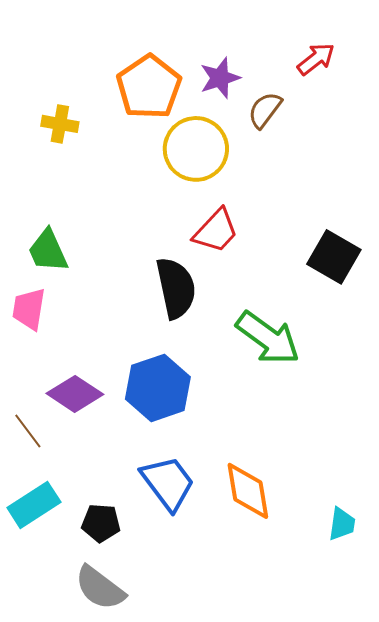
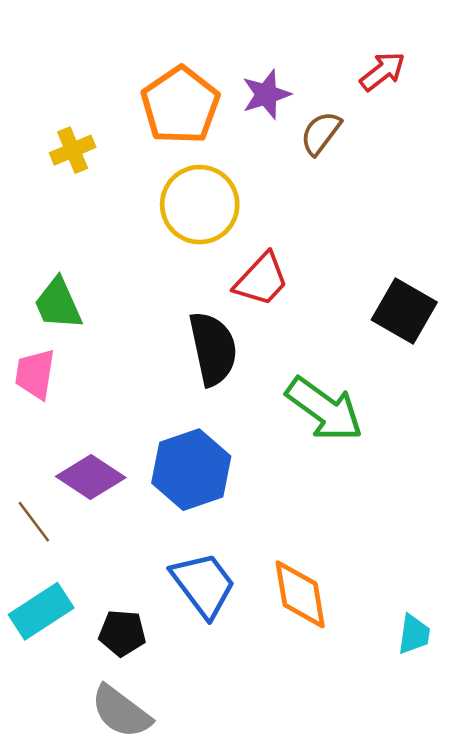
yellow cross: (60, 124) -> (73, 150), turned -33
yellow circle: (196, 149) -> (200, 205), moved

